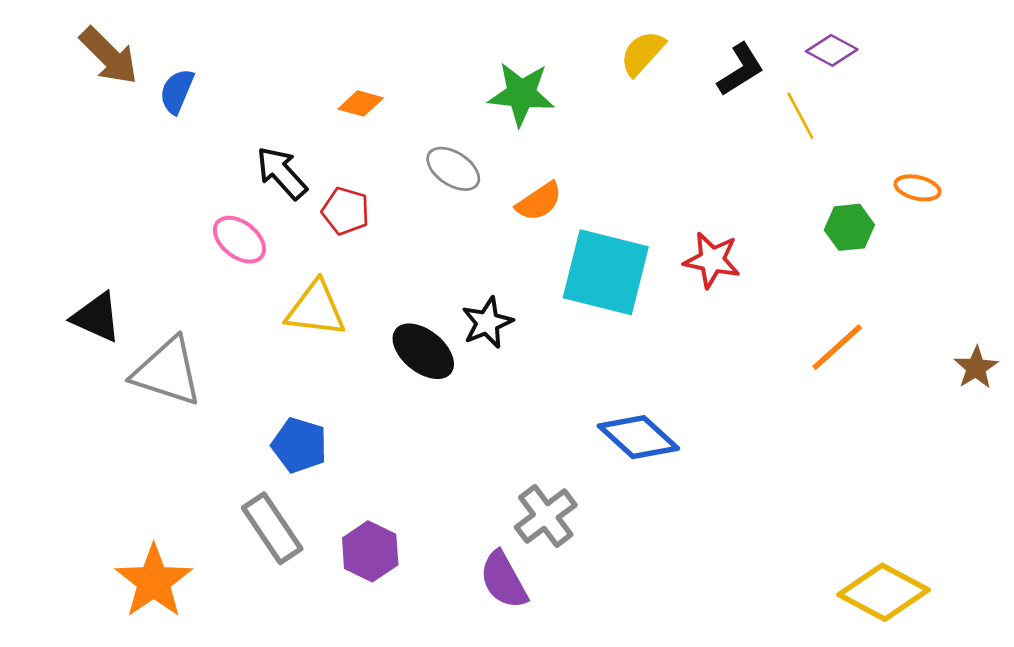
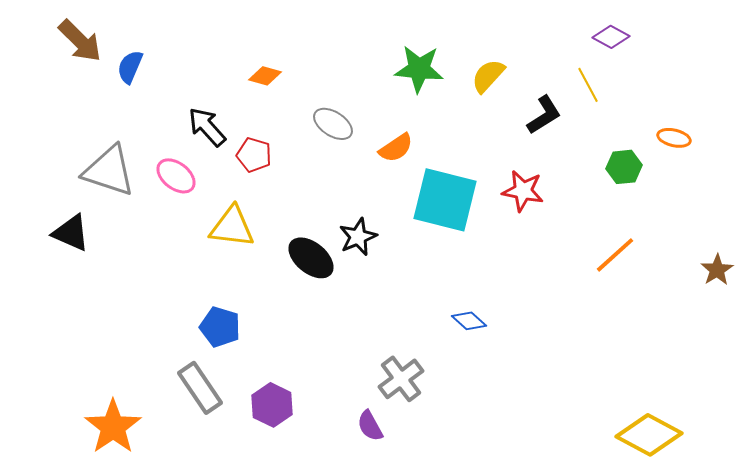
yellow semicircle: (642, 53) -> (488, 76), moved
black L-shape: (740, 69) -> (544, 115), moved
green star: (521, 94) -> (419, 69), moved
gray triangle: (167, 372) -> (109, 171), moved
blue diamond: (638, 437) -> (469, 321), size x0.6
purple semicircle: (504, 580) -> (370, 426), size x0.7

